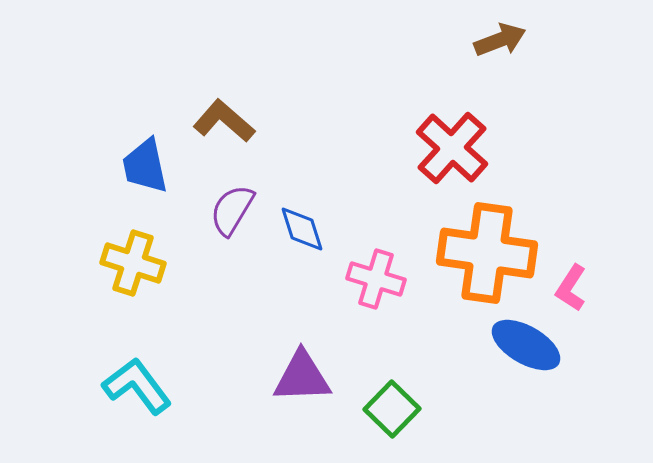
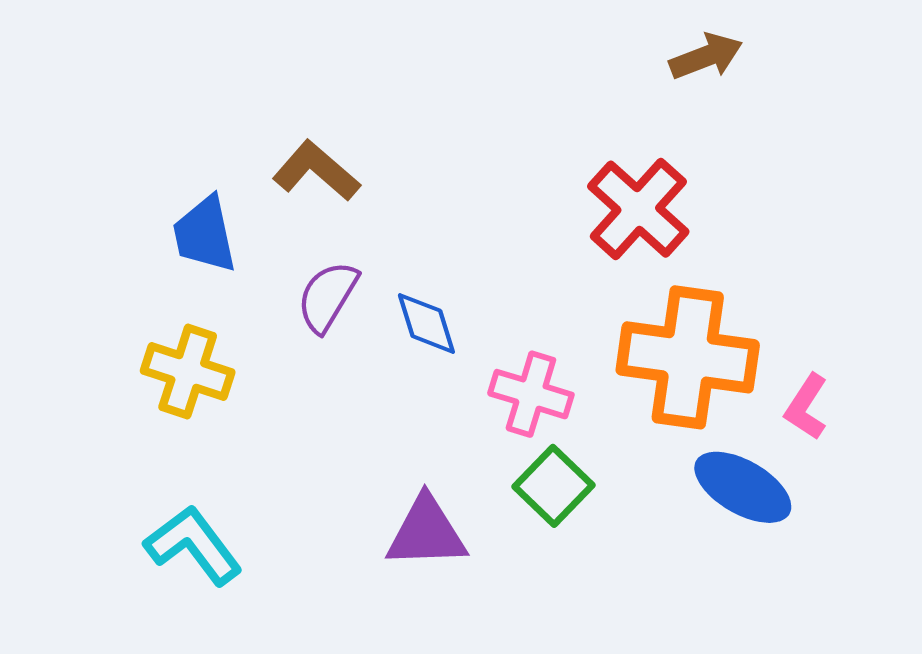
green square: (392, 409) -> (554, 486), moved

